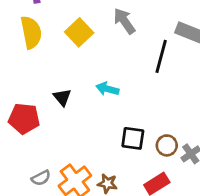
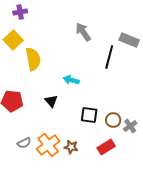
yellow semicircle: (31, 32) -> (33, 59), moved
yellow square: (79, 32) -> (13, 40), moved
black triangle: (62, 97) -> (51, 101), moved

